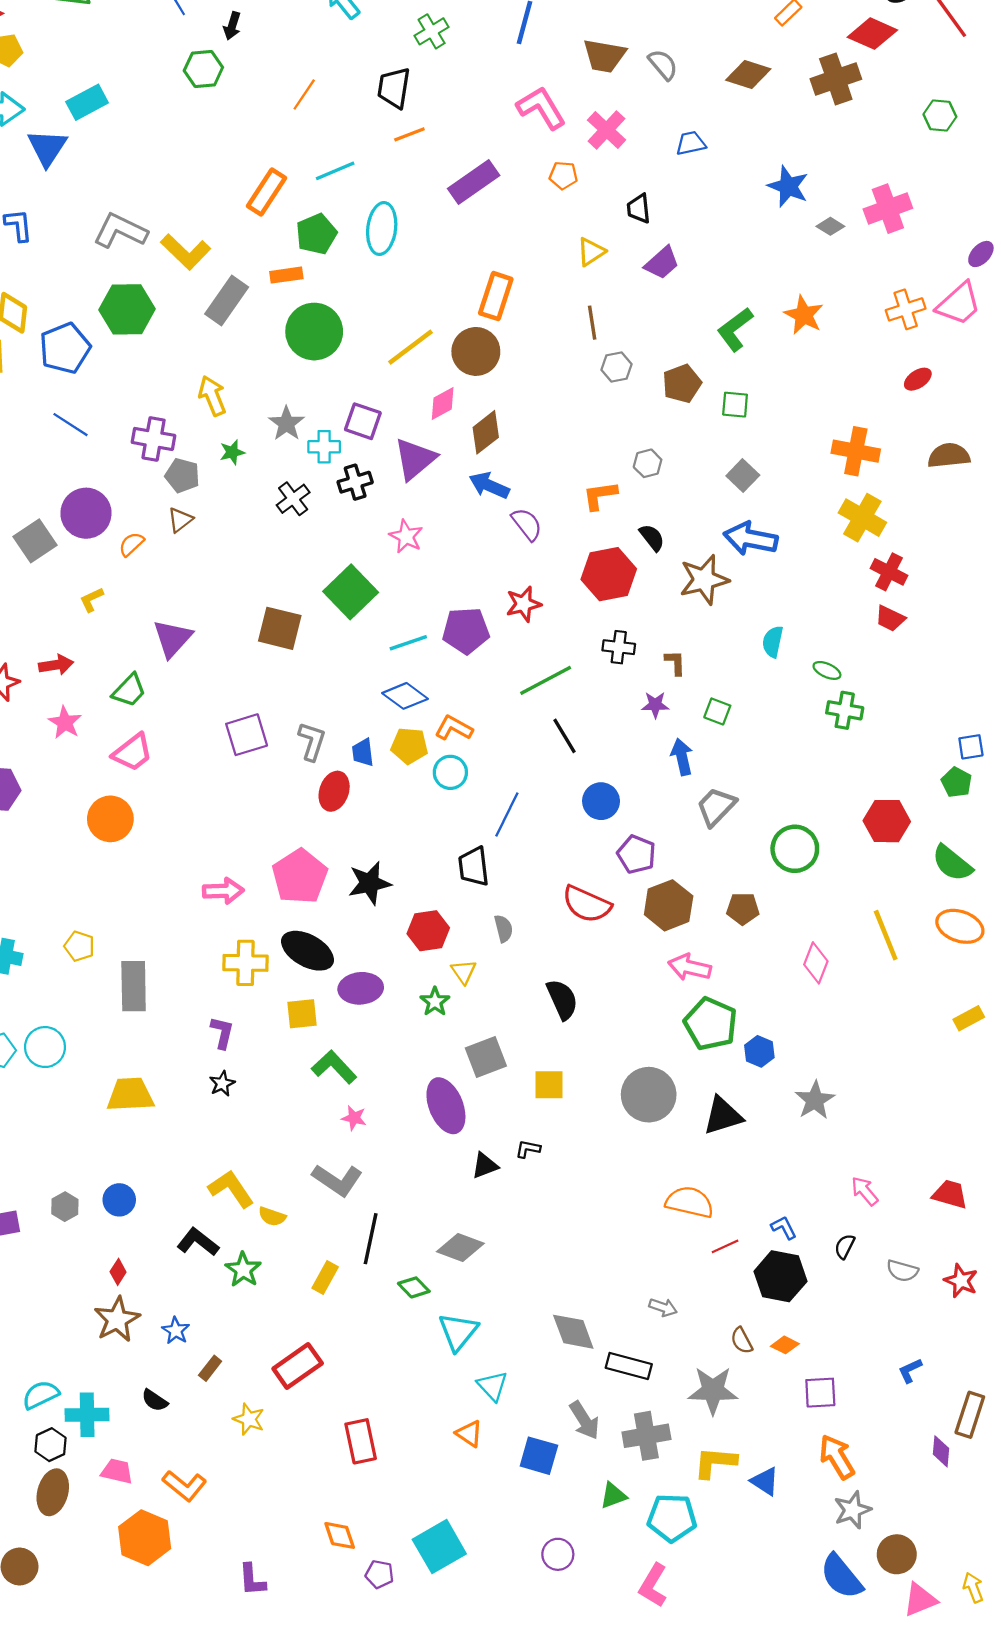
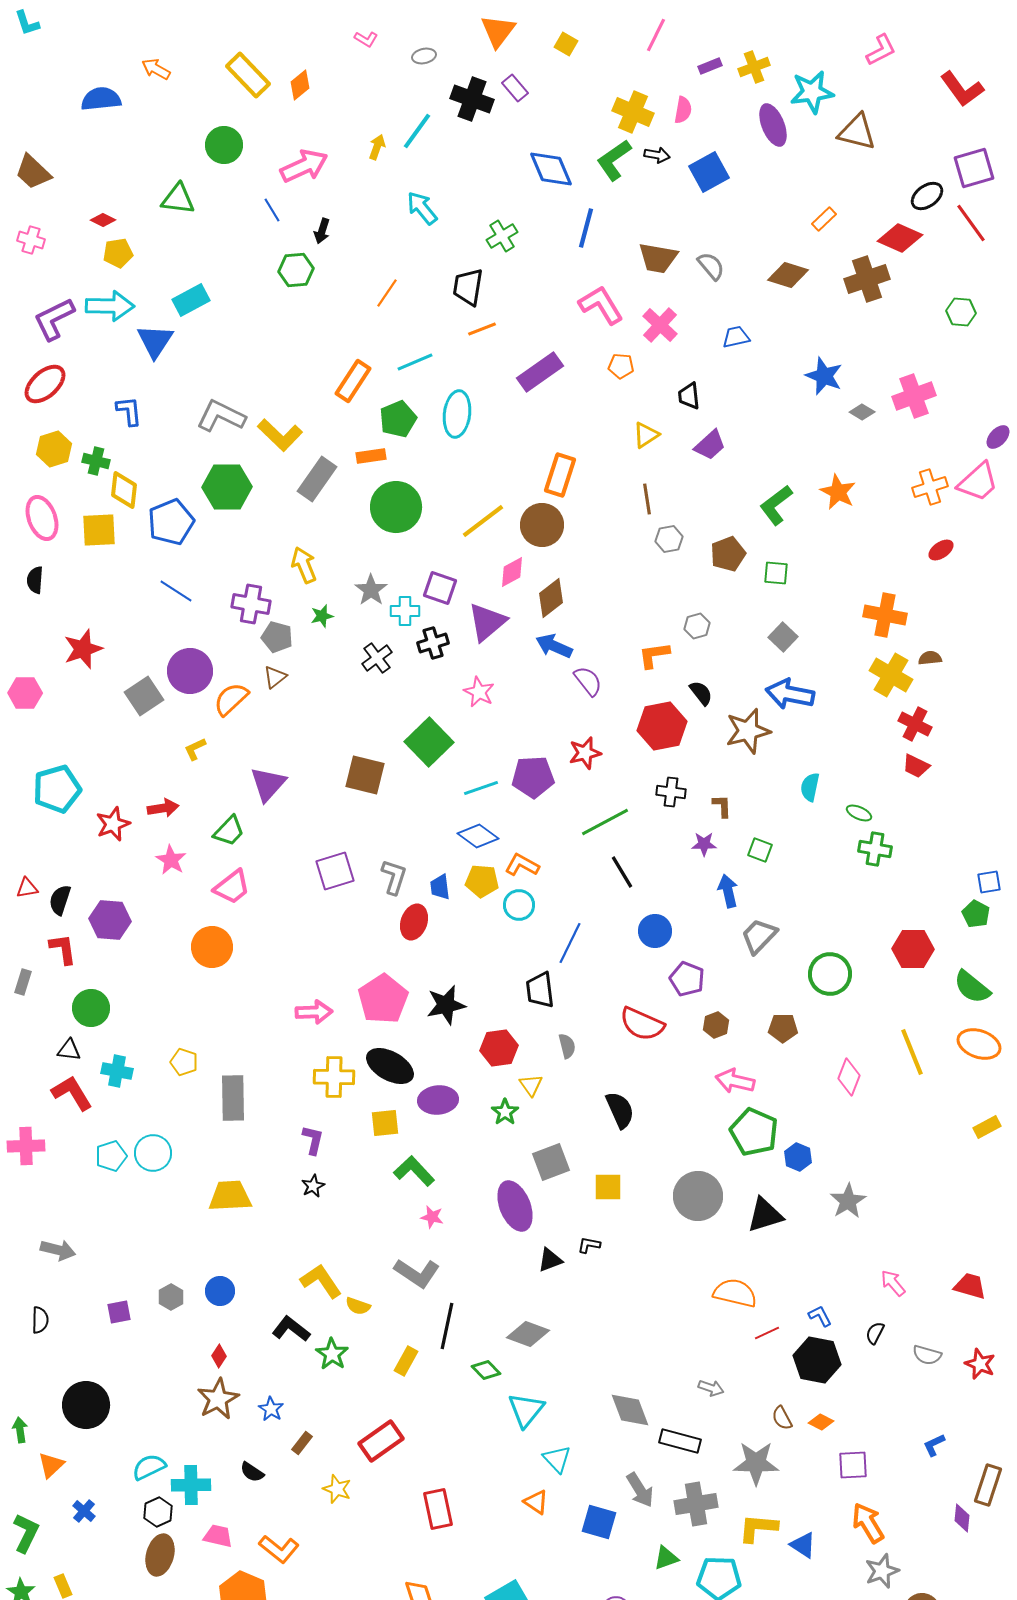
brown semicircle: (949, 456) -> (930, 658), moved, size x0.6
orange semicircle: (131, 544) -> (231, 699), size x1.5
brown hexagon: (669, 905) -> (716, 1025), size x0.6

